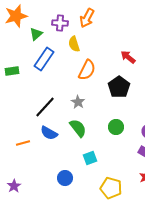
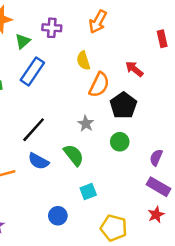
orange arrow: (87, 18) -> (98, 22), moved
yellow semicircle: (74, 44) -> (83, 61), moved
orange semicircle: (87, 70) -> (99, 85), moved
gray star: (78, 102) -> (86, 124), moved
green circle: (116, 127) -> (120, 142), moved

